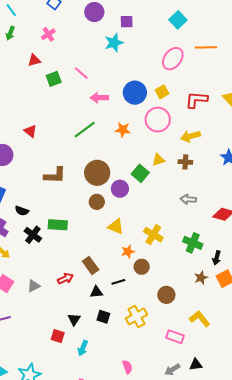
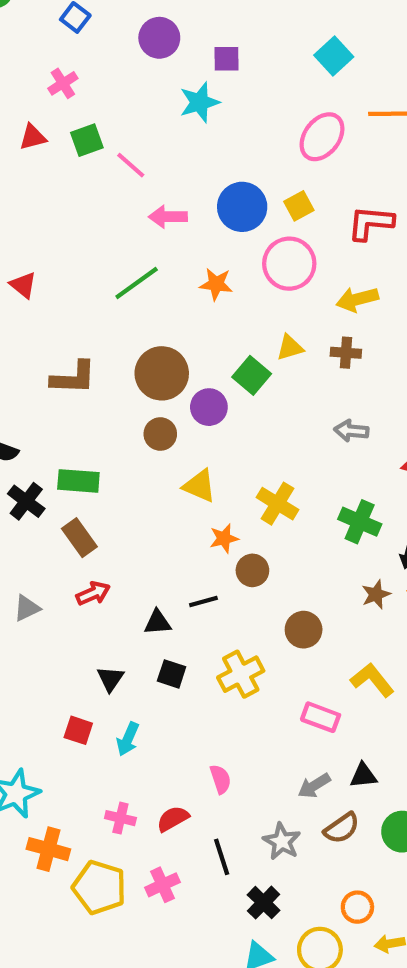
green square: (54, 79) -> (87, 140), moved
brown rectangle: (91, 266) -> (79, 538), moved
red square: (58, 336) -> (78, 730), moved

